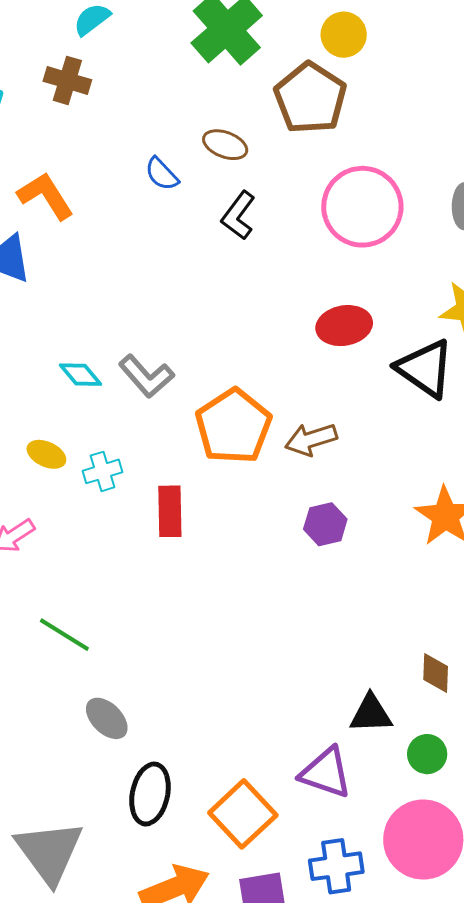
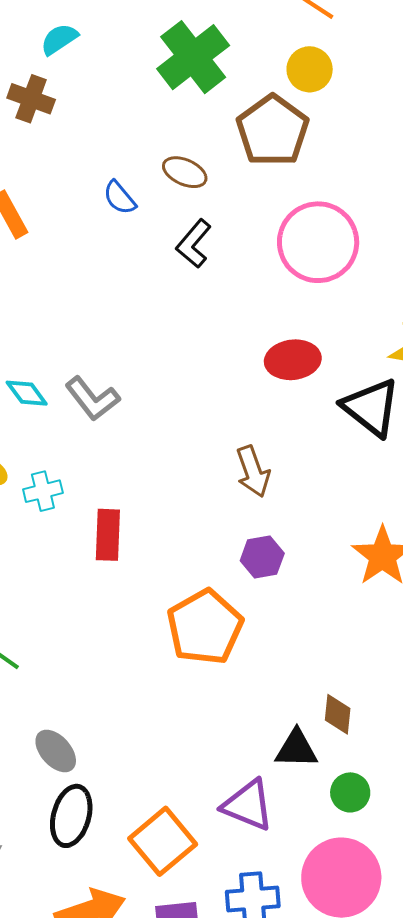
orange pentagon: (233, 426) -> (205, 627), moved
brown arrow: (311, 439) -> (253, 471), turned -96
brown diamond: (436, 673) -> (338, 714), moved
gray ellipse: (107, 718) -> (56, 751), moved

